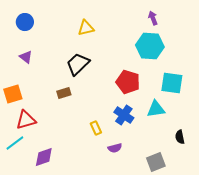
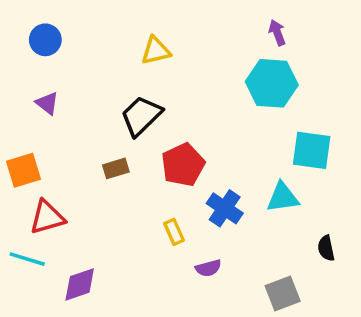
red pentagon: (128, 82) -> (183, 165), moved, turned 30
cyan line: (15, 143) -> (27, 259), turned 54

